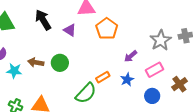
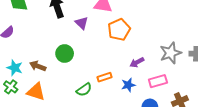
brown arrow: (36, 62) -> (38, 66), moved
cyan star: (14, 71) -> (15, 68), moved
green semicircle: (86, 93) -> (84, 90), size x0.7

